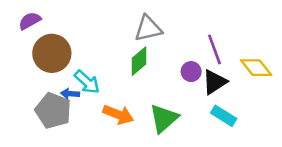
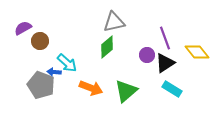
purple semicircle: (30, 21) -> (23, 28), moved
brown circle: (52, 53) -> (40, 41), size x0.6

